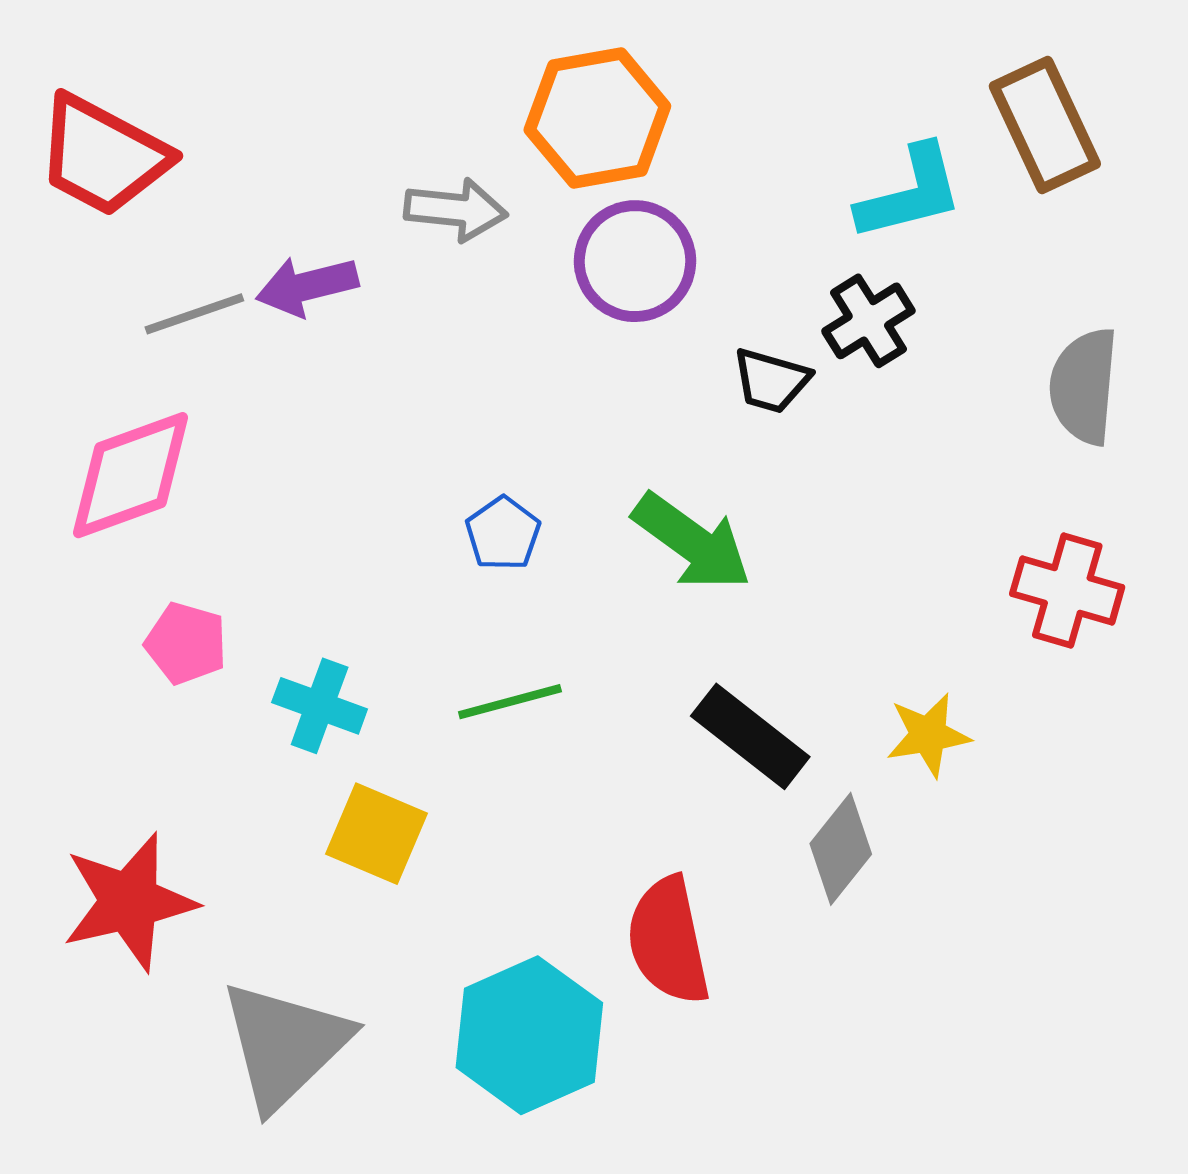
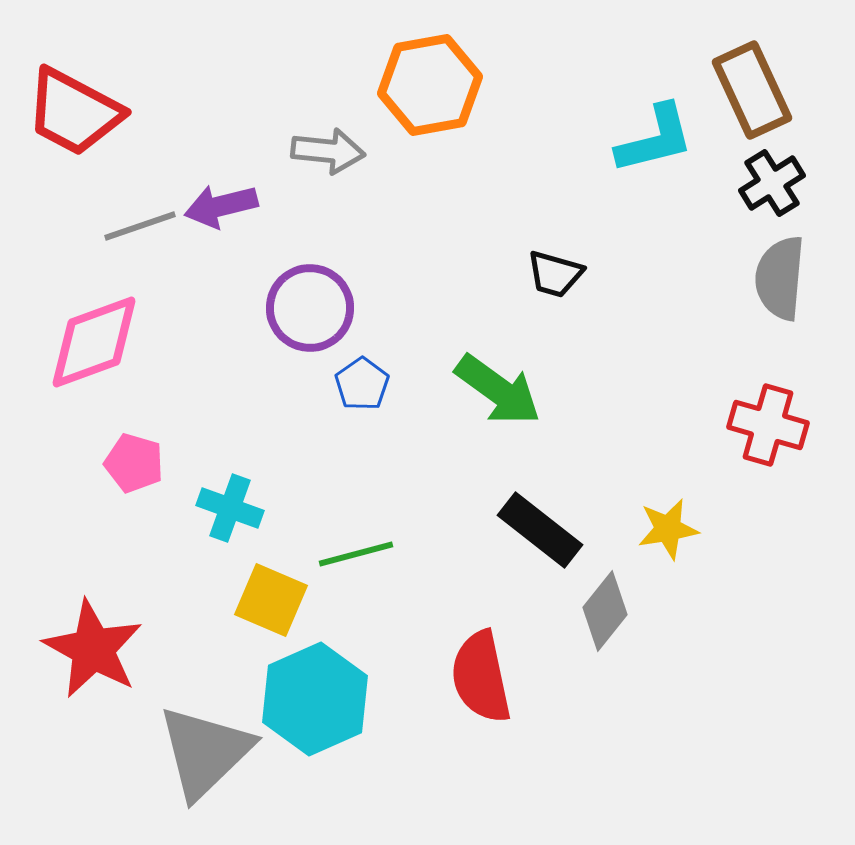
purple circle: (635, 261) -> (310, 308), moved
black cross: (868, 321) -> (772, 183), moved
green line: (510, 702) -> (356, 554), moved
red star: (129, 902) -> (93, 649), turned -30
cyan hexagon: (529, 1035) -> (315, 699), moved

